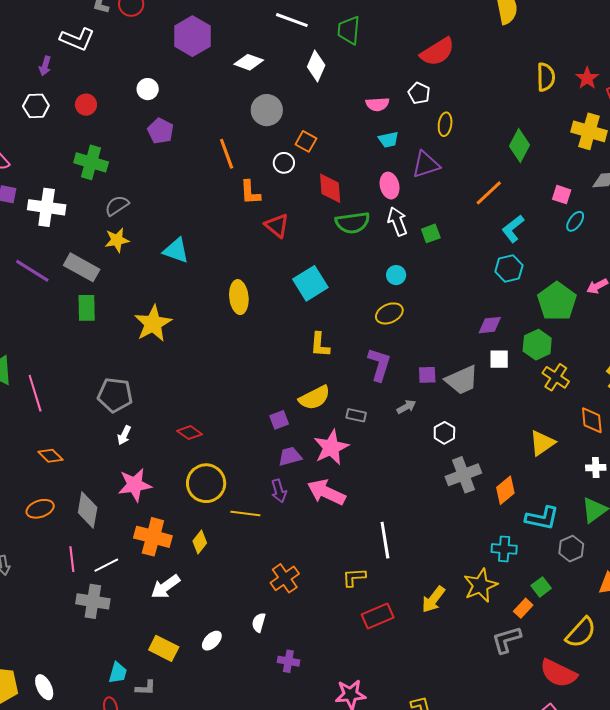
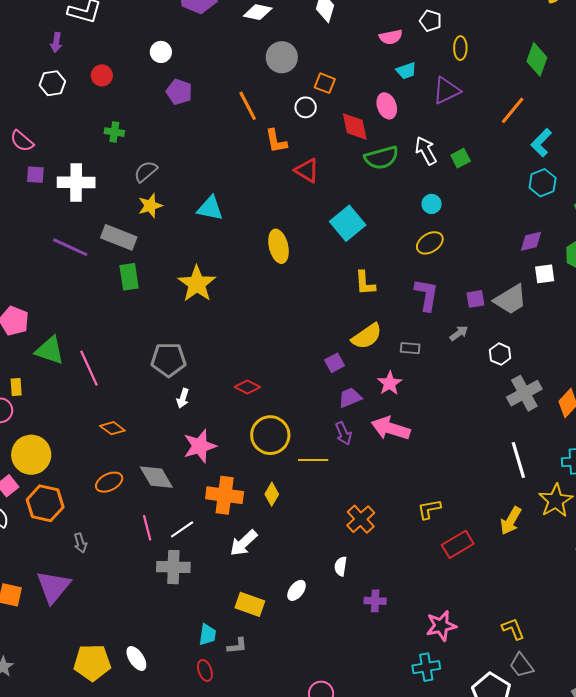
green cross: (91, 162) -> (114, 132), size x0.6
pink ellipse: (390, 186) -> (387, 106), moved
pink star: (331, 447) -> (390, 383), size x0.7
gray diamond: (88, 510) -> (156, 477), turned -33
white line: (385, 540) -> (518, 460), moved

